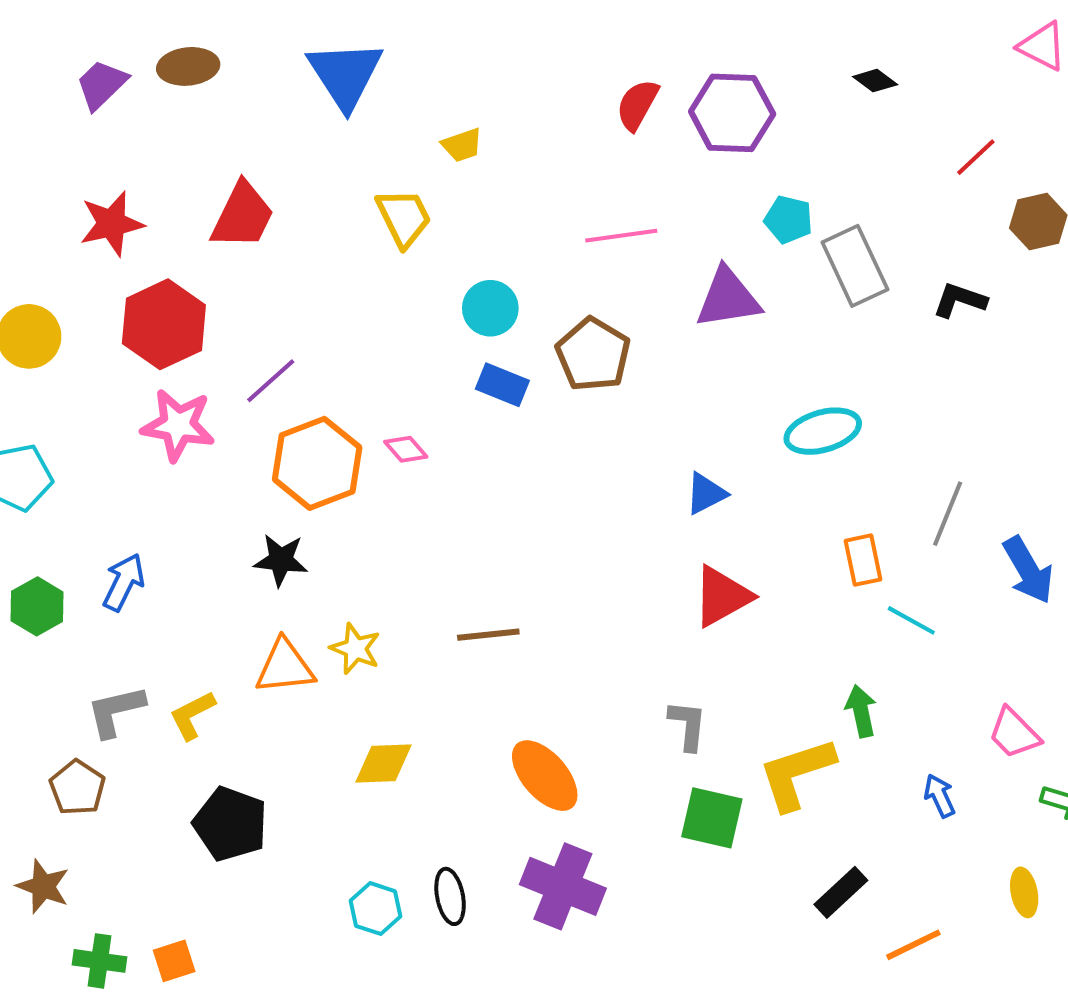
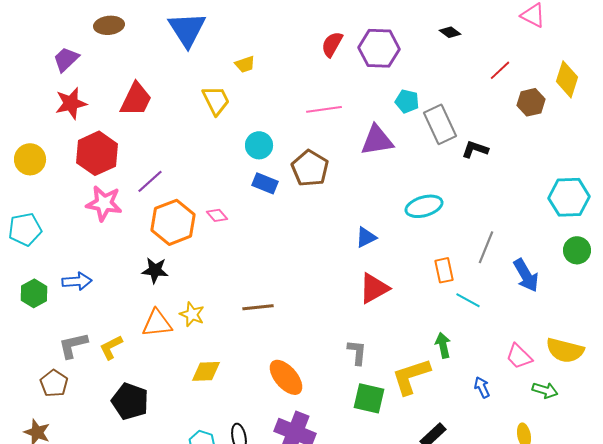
purple trapezoid: (102, 85) -> (66, 59), moved
black L-shape: (960, 300) -> (475, 149), moved
blue arrow: (124, 582) -> (77, 281), turned 60

